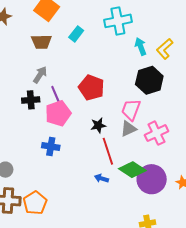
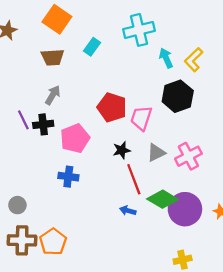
purple line: (56, 94) -> (23, 120), moved
pink trapezoid: (131, 110) -> (141, 118), moved

